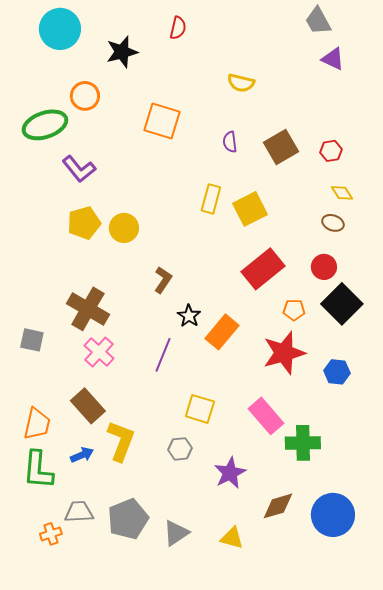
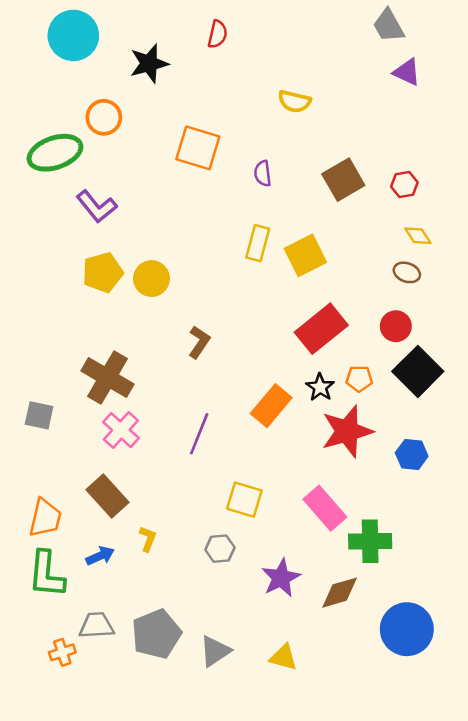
purple semicircle: (230, 142) -> (263, 173), moved
black star: (189, 316) -> (320, 387), moved
yellow L-shape: (121, 441) -> (148, 539), size x0.5
brown diamond: (278, 506) -> (340, 593), moved

